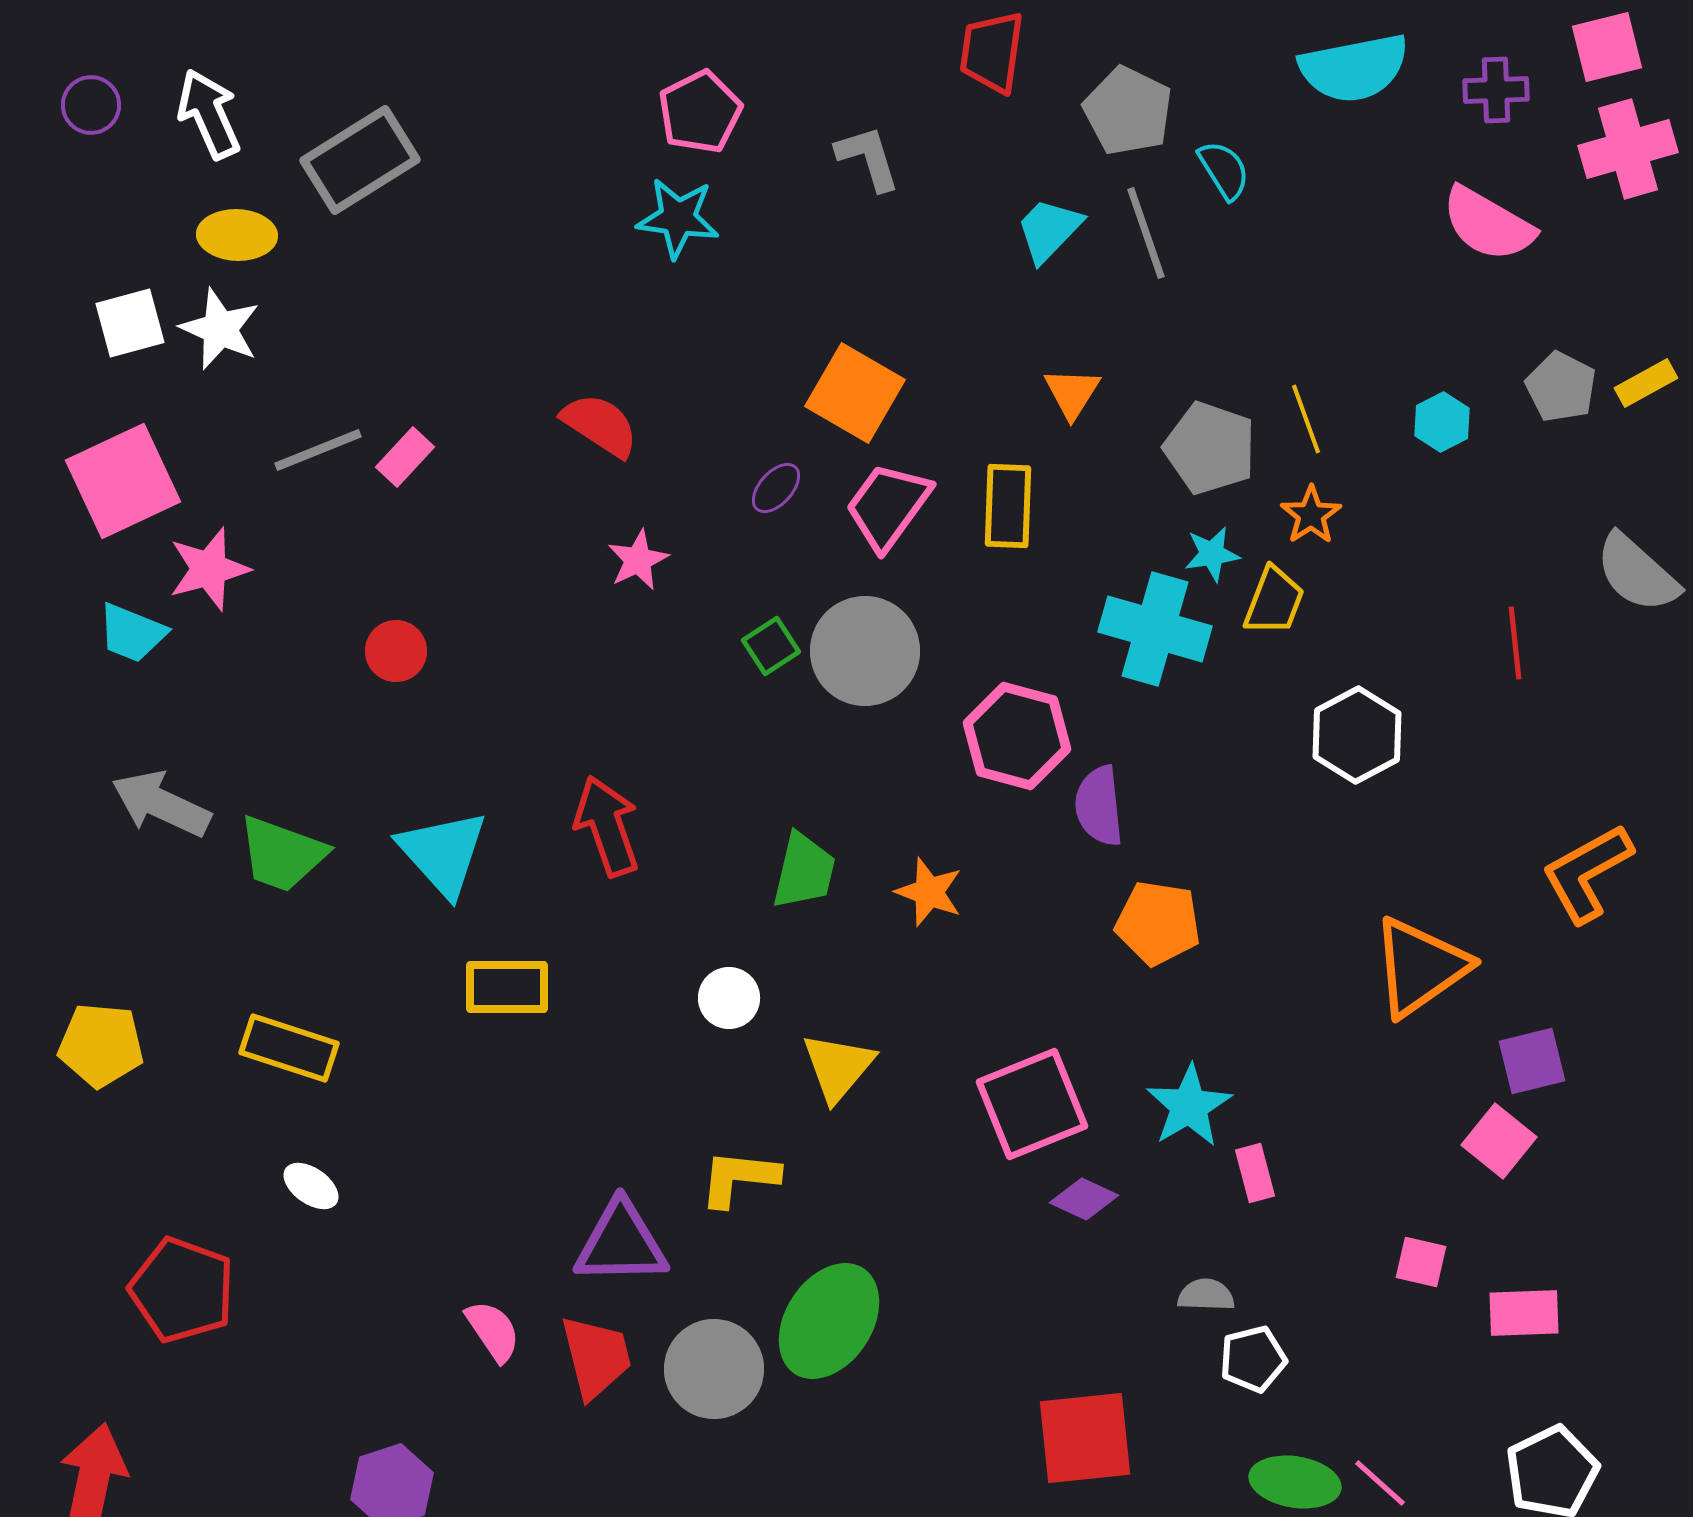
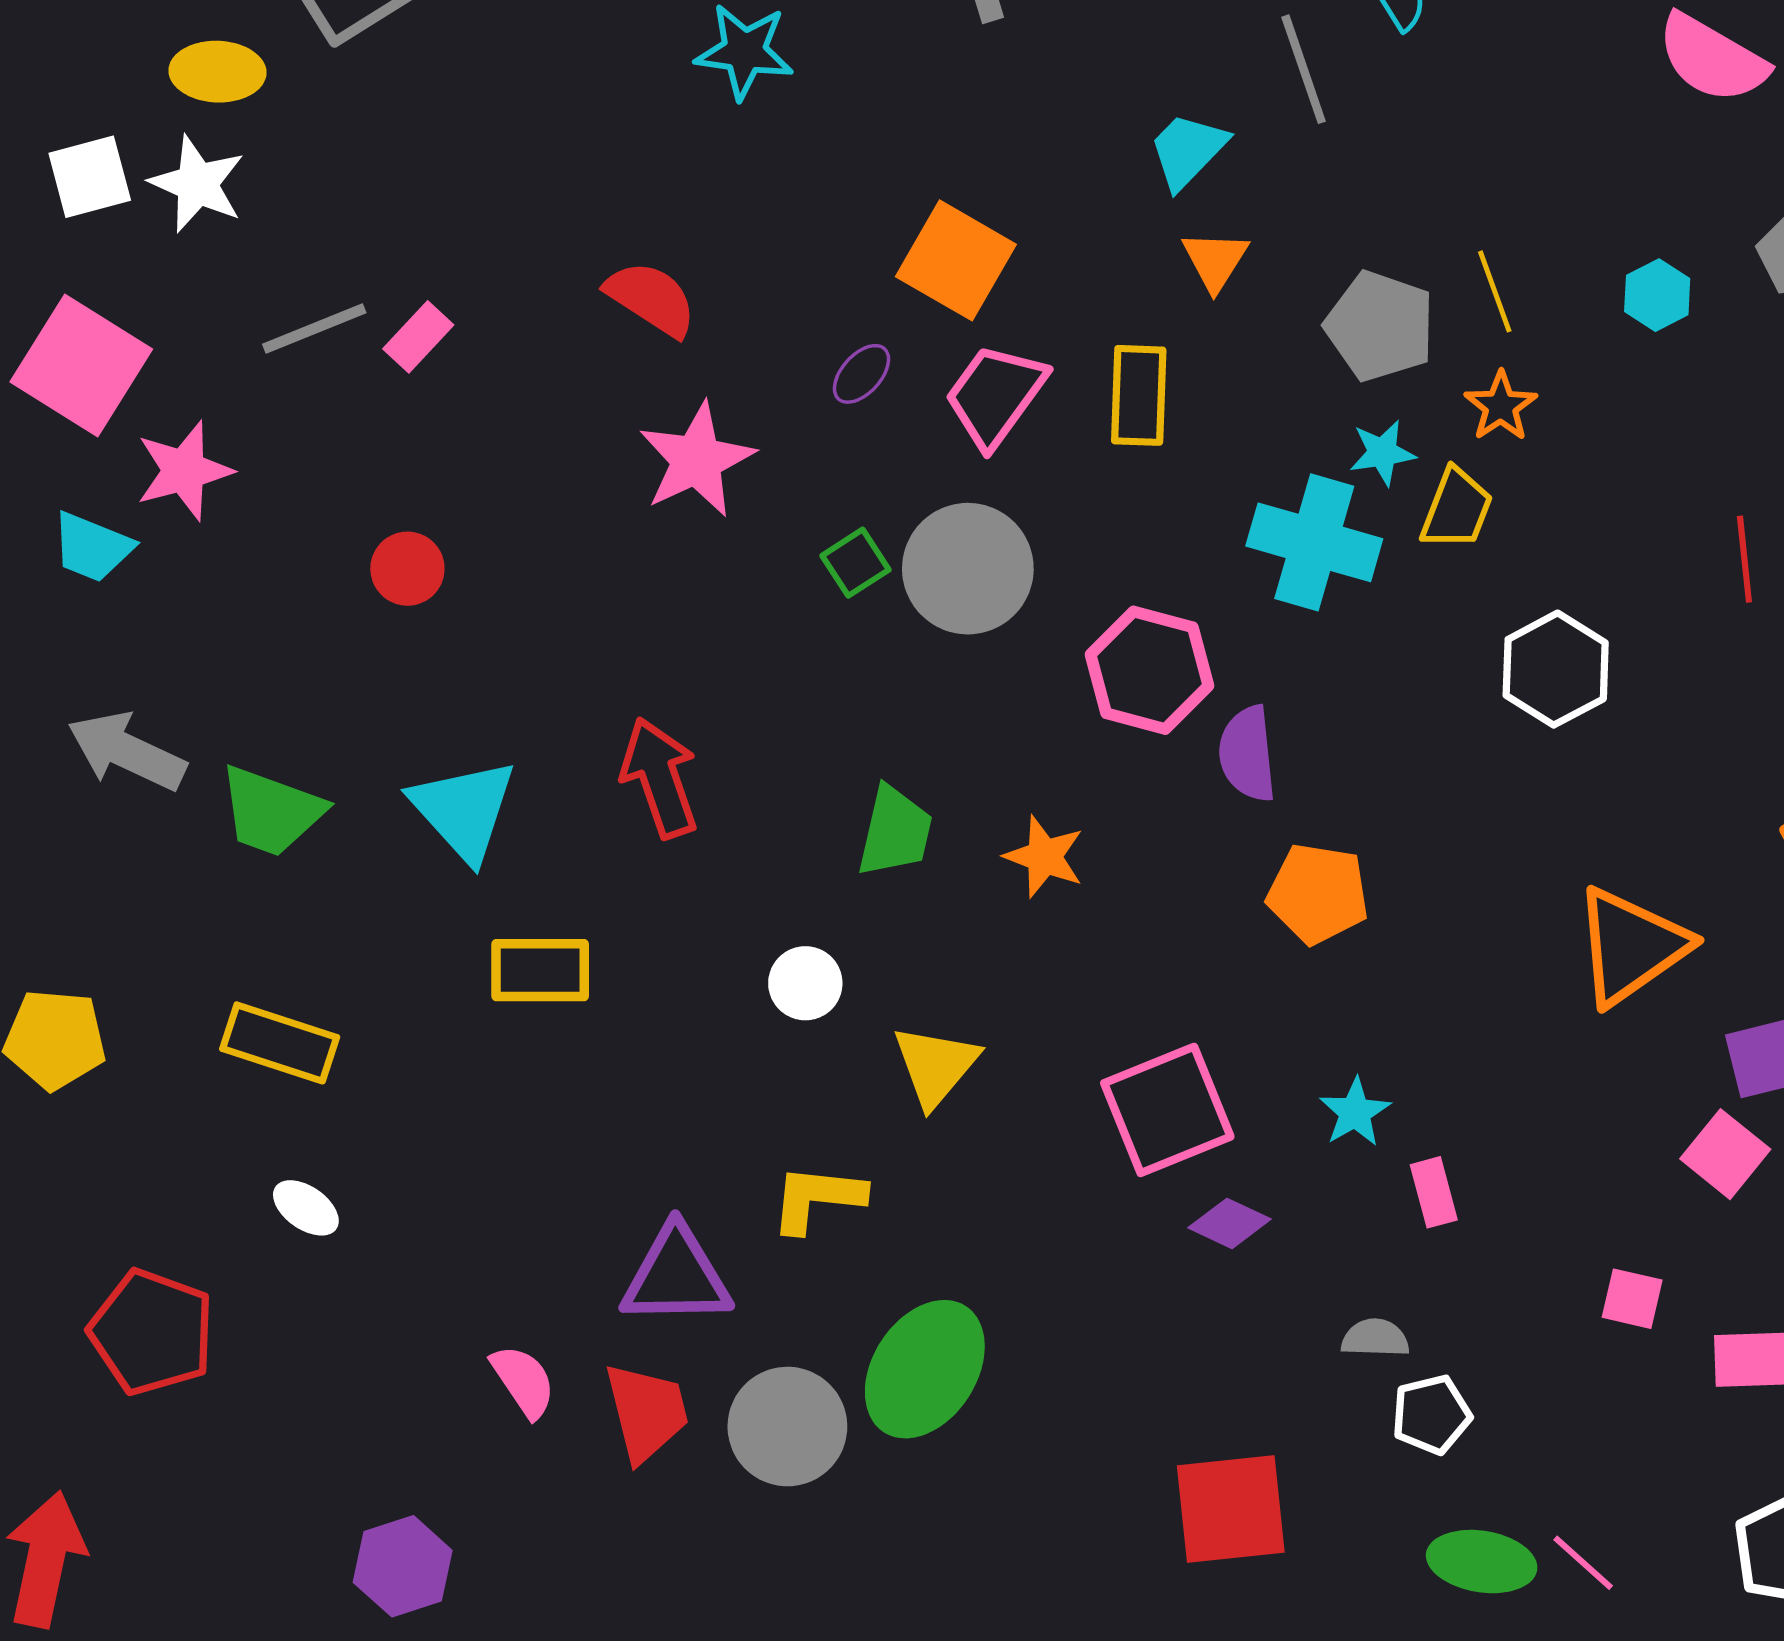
cyan trapezoid: (1049, 230) -> (1188, 150), moved
pink square: (123, 481) -> (81, 366), turned -33
pink star: (638, 560) -> (697, 460), size x1.6
cyan star: (1189, 1106) -> (1355, 1112), size x0.7

